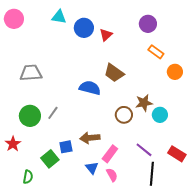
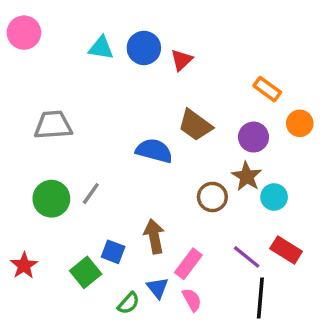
cyan triangle: (59, 17) -> (101, 48), moved
purple circle: (148, 24) -> (254, 137), moved
brown star: (144, 103) -> (247, 176), turned -30
brown arrow: (90, 138) -> (154, 236), turned 84
red star: (13, 144) -> (24, 265), moved
blue square: (66, 147) -> (113, 252), turned 32
red rectangle: (177, 154) -> (286, 250), moved
green semicircle: (28, 177) -> (128, 303), moved, turned 32

